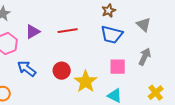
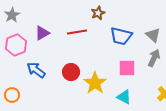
brown star: (109, 11) -> (98, 13), moved
gray triangle: (144, 25) -> (153, 35), moved

